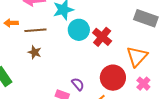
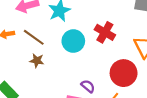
brown line: (35, 30) -> (34, 37), turned 50
cyan circle: (79, 30) -> (73, 41), moved

